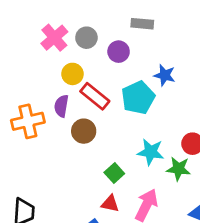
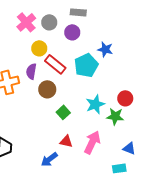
gray rectangle: (142, 24) -> (78, 12), moved
cyan star: (151, 152) -> (95, 104), turned -30
green square: (114, 173) -> (63, 112), moved

